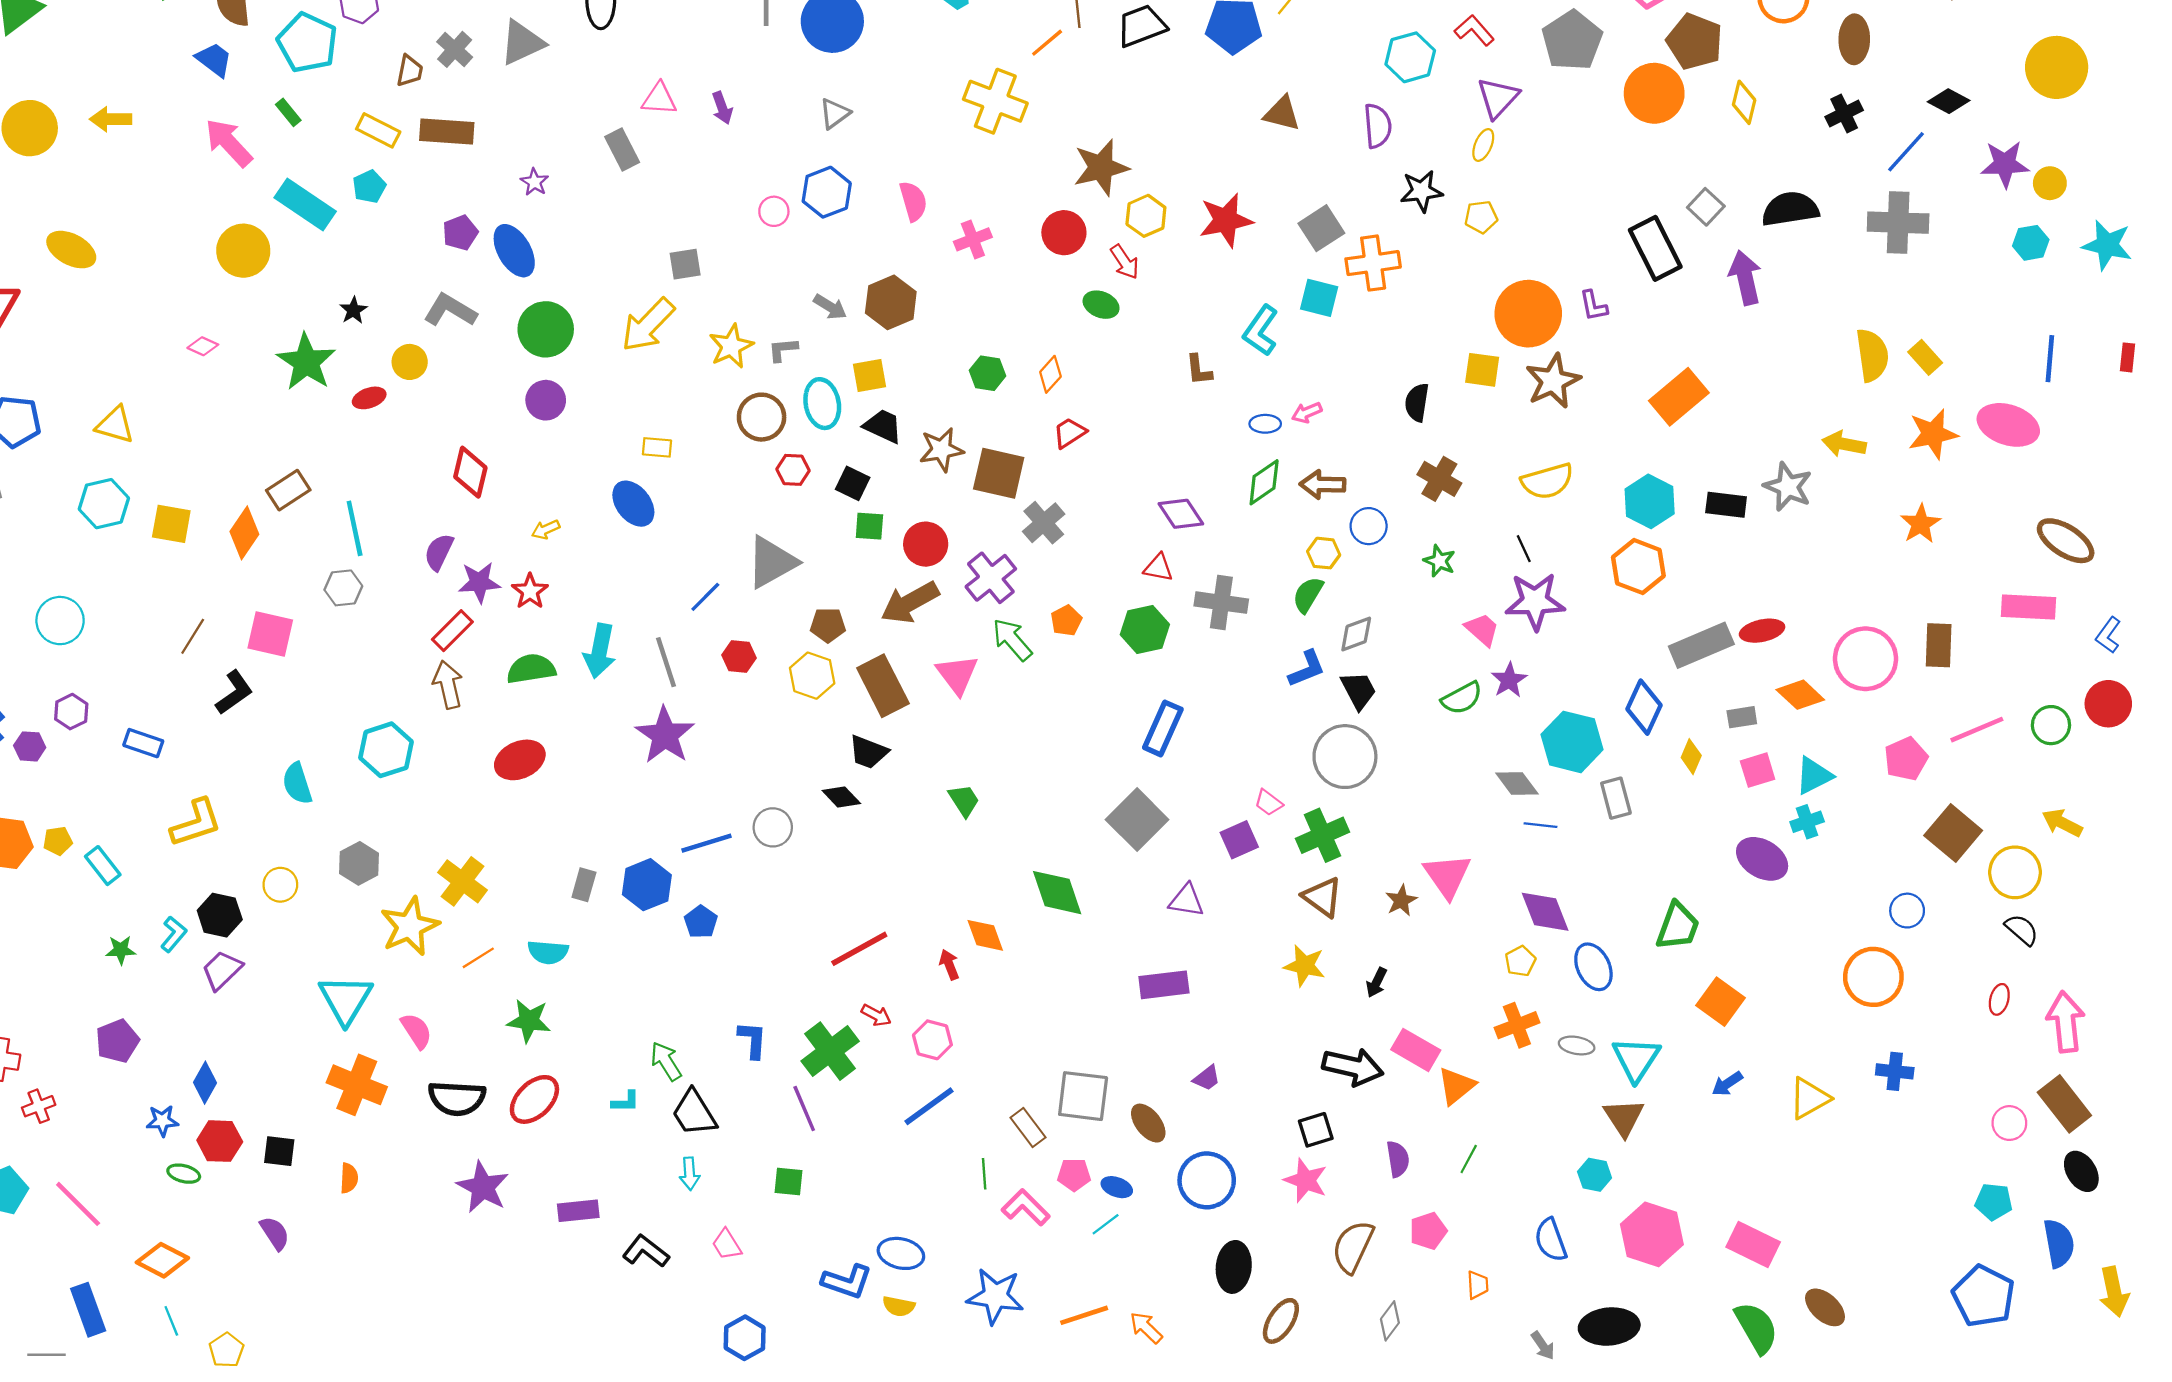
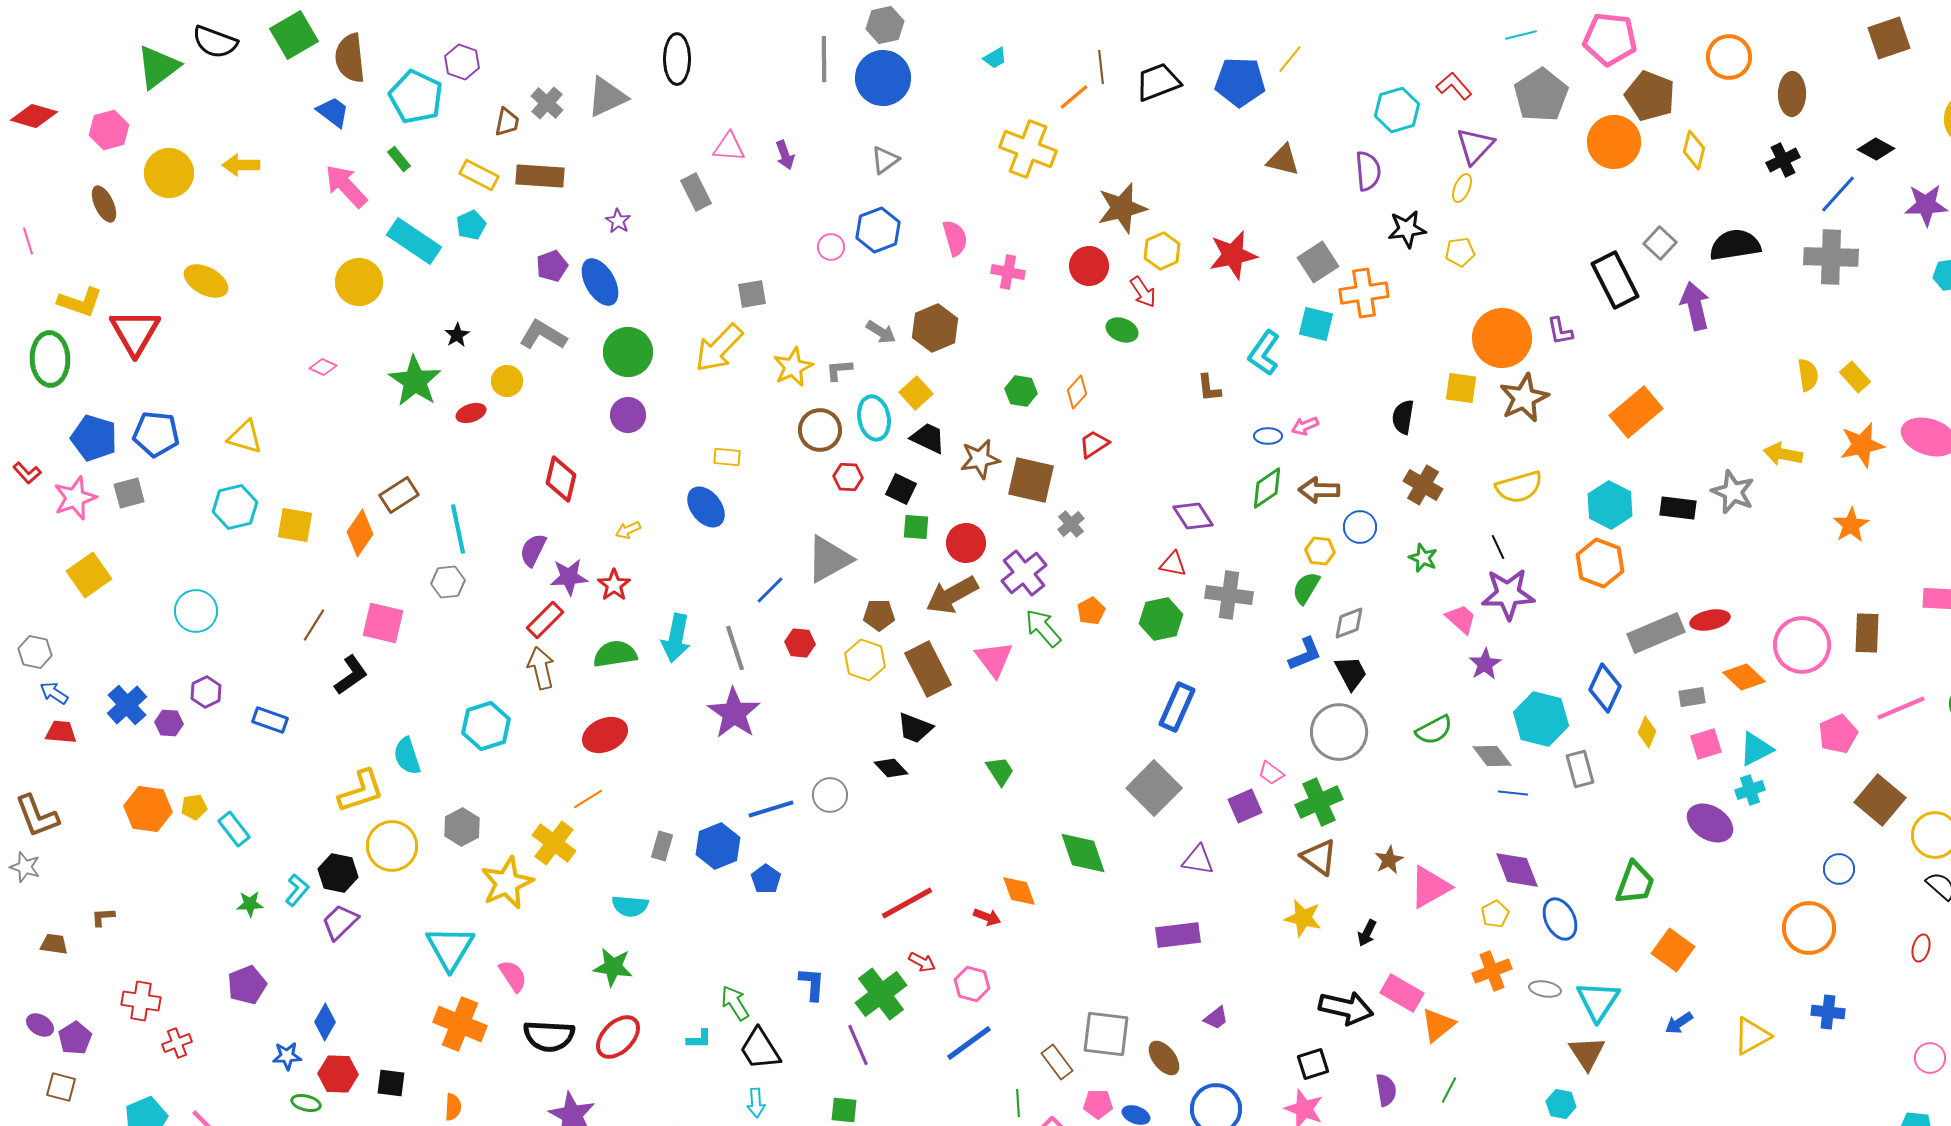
pink cross: (973, 239) -> (1008, 272), turned 32
yellow semicircle: (1872, 355) -> (1808, 375), size x0.7
yellow square: (869, 375) -> (916, 393), turned -32
gray cross: (1044, 523) -> (1071, 524), size x0.7
green semicircle: (1462, 698) -> (1434, 730), moved
yellow L-shape: (196, 823) -> (361, 791), moved
pink triangle: (1447, 876) -> (1430, 887), moved, turned 36
yellow circle: (280, 885) -> (392, 846), size x1.6
orange line: (478, 958) -> (588, 799), moved
red arrow: (949, 965) -> (987, 917), turned 132

